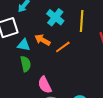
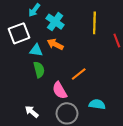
cyan cross: (55, 17) -> (55, 22), moved
orange line: (63, 47) -> (79, 74), moved

